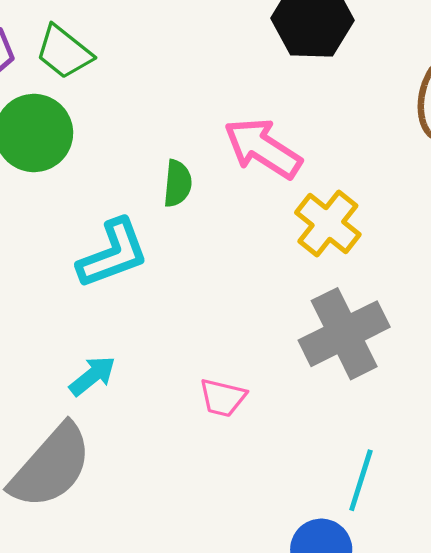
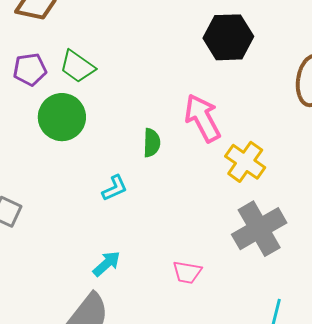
pink arrow: (263, 148) -> (203, 118), turned 33
cyan L-shape: (113, 254) -> (115, 188), size x0.6

